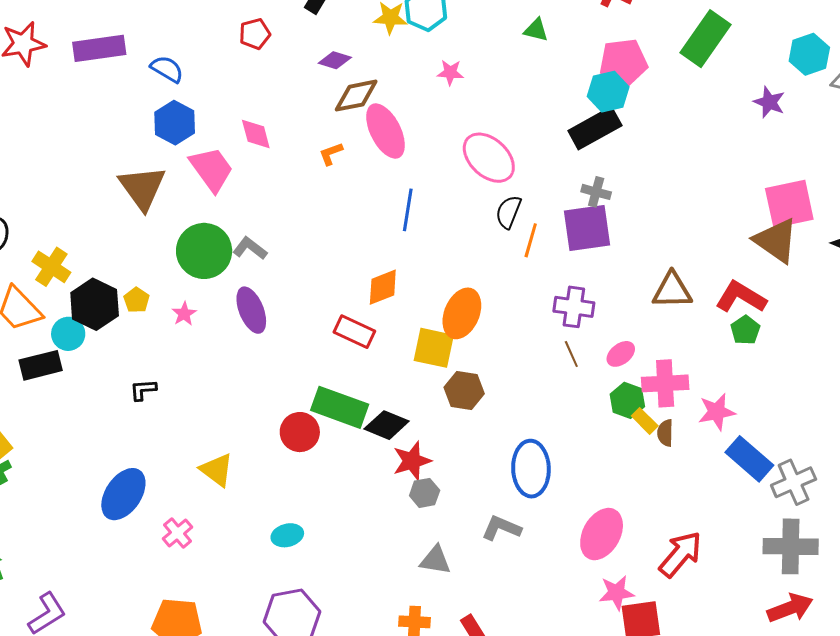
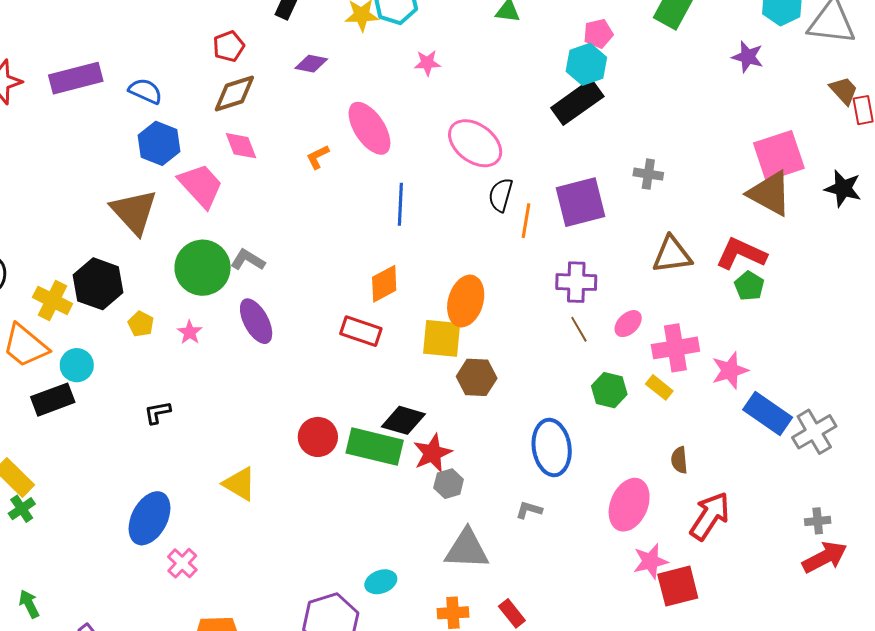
pink pentagon: (623, 62) -> (598, 34), size x0.6
brown diamond: (356, 96) -> (234, 93), moved
gray cross: (596, 192) -> (648, 174), moved
black hexagon: (95, 304) -> (98, 284), moved
green hexagon: (627, 400) -> (609, 390), moved
green rectangle: (340, 407) -> (375, 447), moved
brown semicircle: (665, 433) -> (679, 460), moved
gray L-shape: (501, 528) -> (529, 510), size x0.7
pink cross: (178, 533) -> (182, 563), moved
cyan ellipse: (287, 535) -> (381, 582), moved
gray cross: (791, 546) -> (818, 521), moved, size x0.5
gray triangle: (435, 560) -> (467, 549), size x1.4

